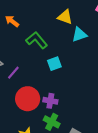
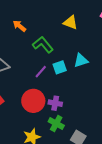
cyan triangle: (79, 35) -> (81, 61), moved
purple line: (13, 73) -> (41, 72), moved

